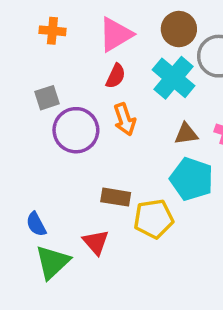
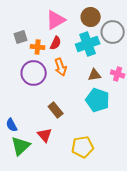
orange cross: (52, 31) -> (38, 47), moved
cyan cross: (173, 78) -> (88, 44), turned 30
gray square: (47, 98) -> (21, 37), moved
brown rectangle: (116, 197) -> (56, 110), turned 42
yellow pentagon: (154, 219) -> (83, 147), moved

